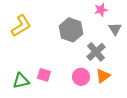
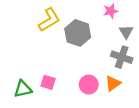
yellow L-shape: (21, 26) -> (49, 20), moved
gray cross: (96, 52) -> (122, 57), moved, turned -30

